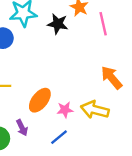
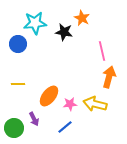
pink line: (103, 24) -> (102, 51), moved
orange arrow: (111, 78) -> (109, 77), turned 55

